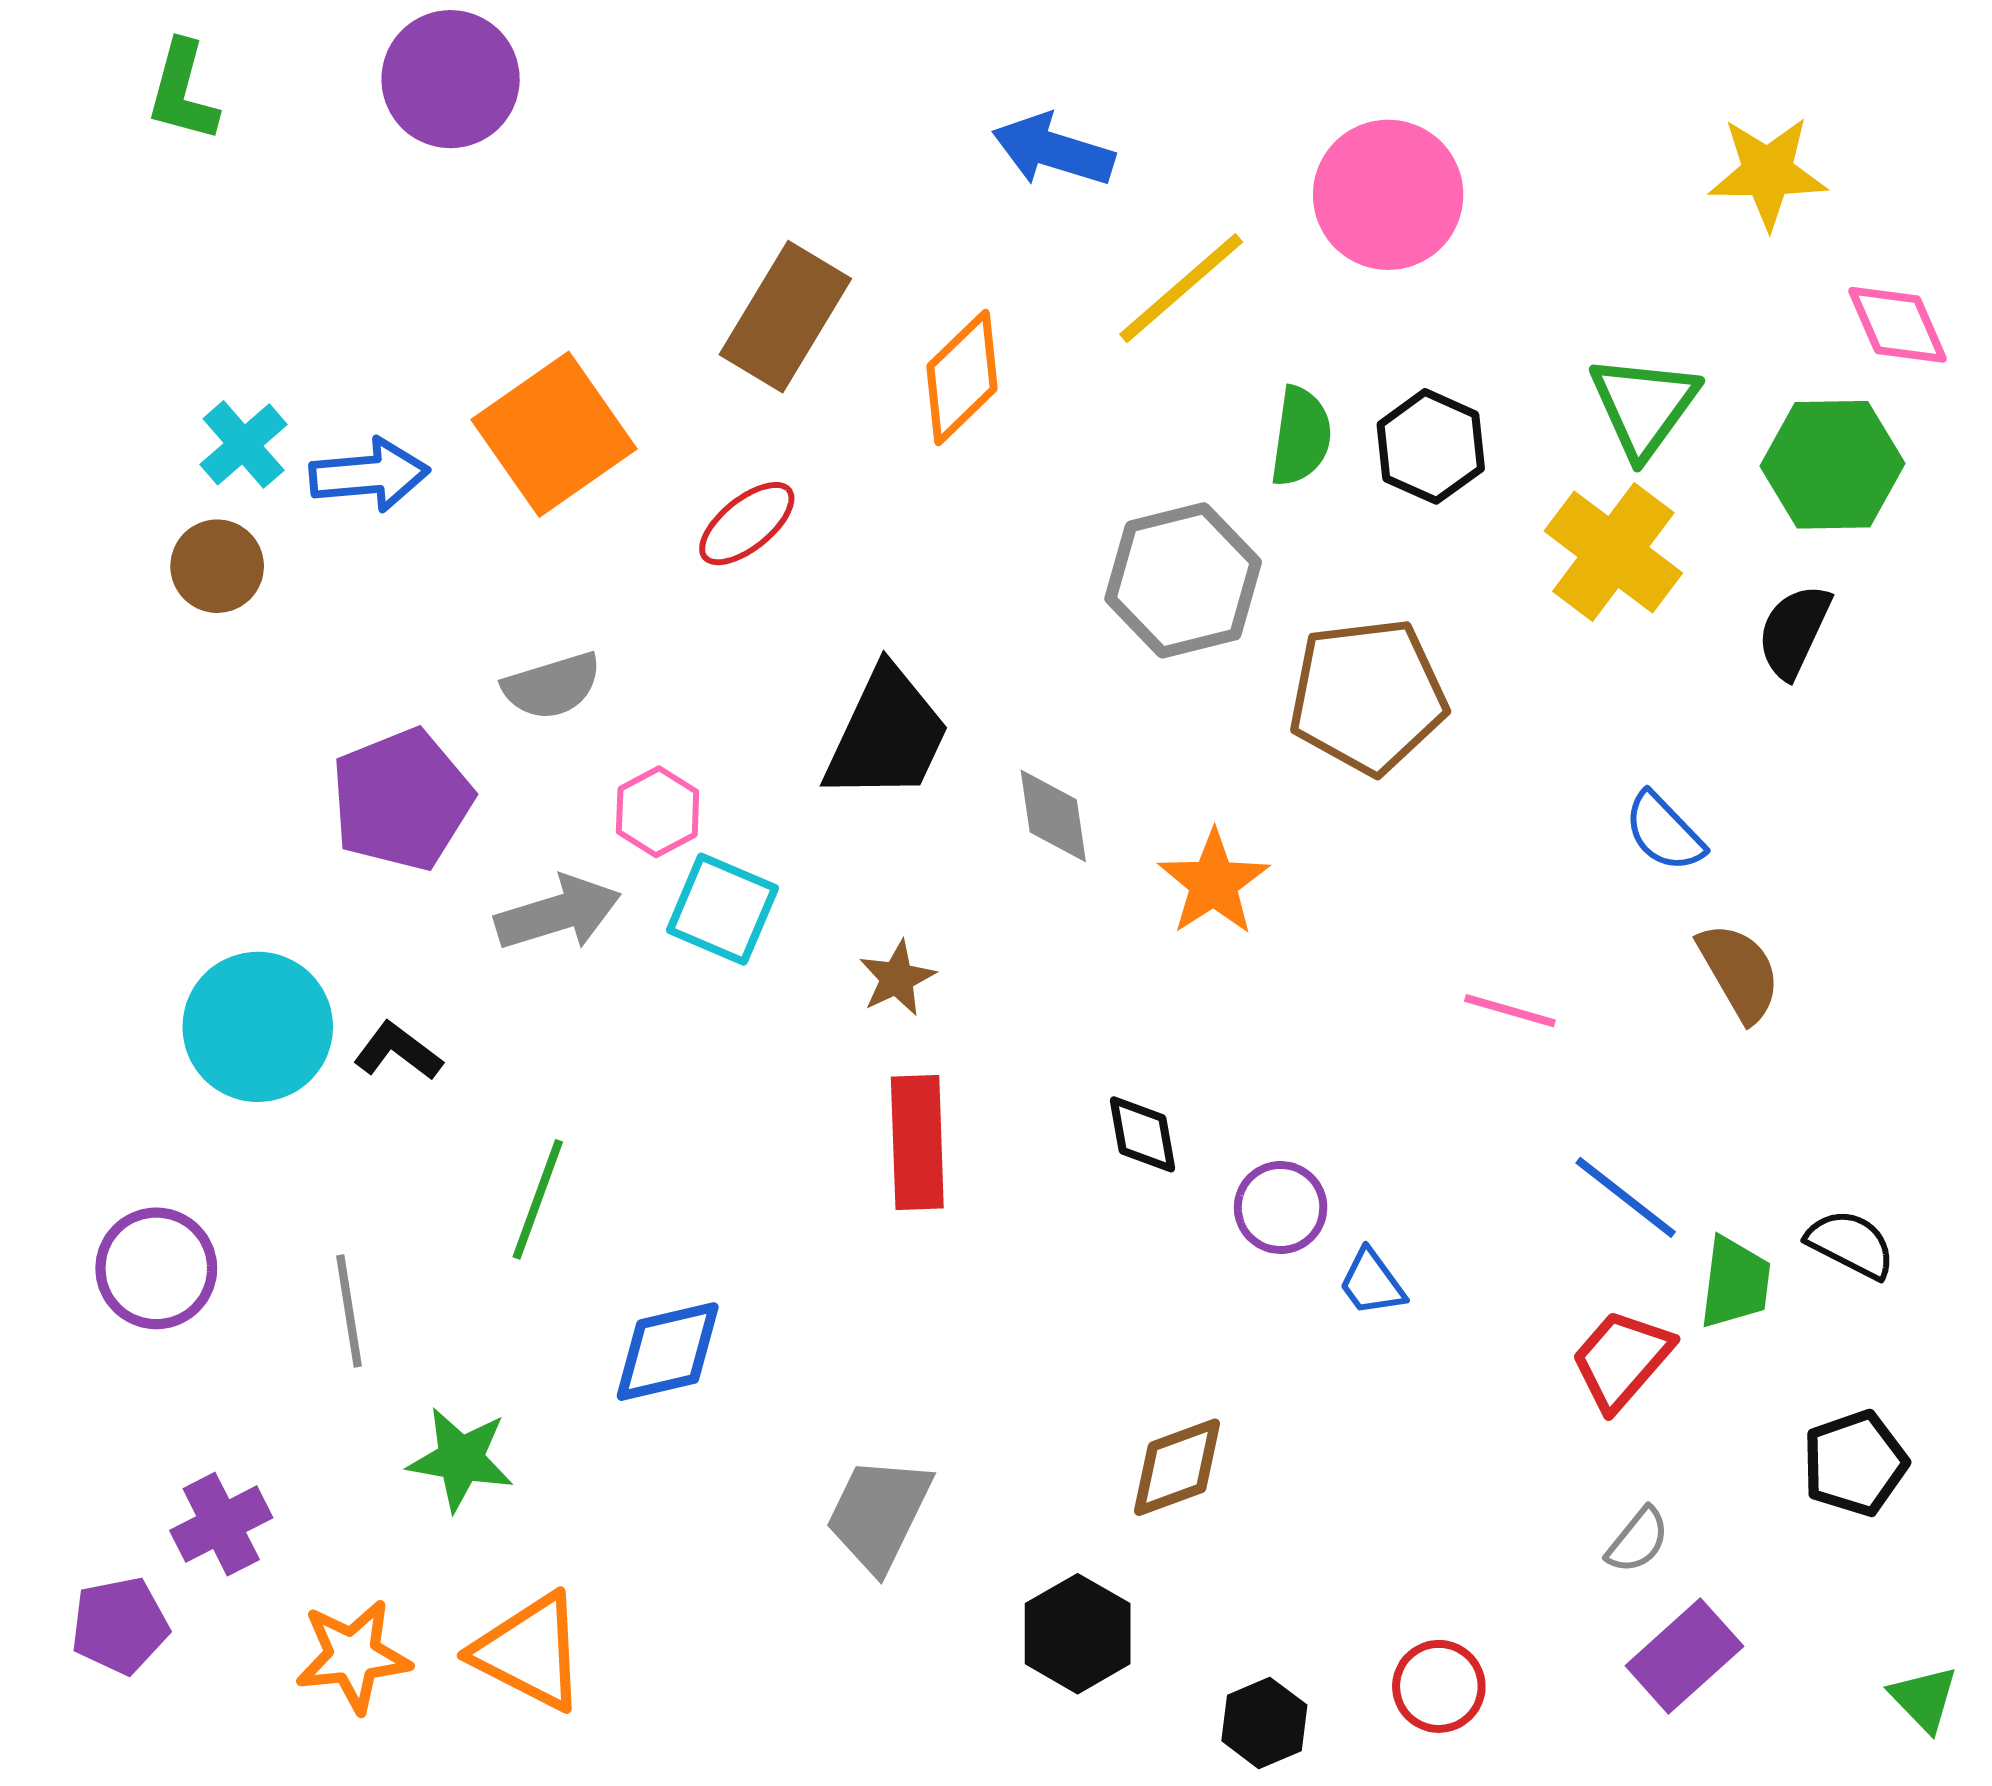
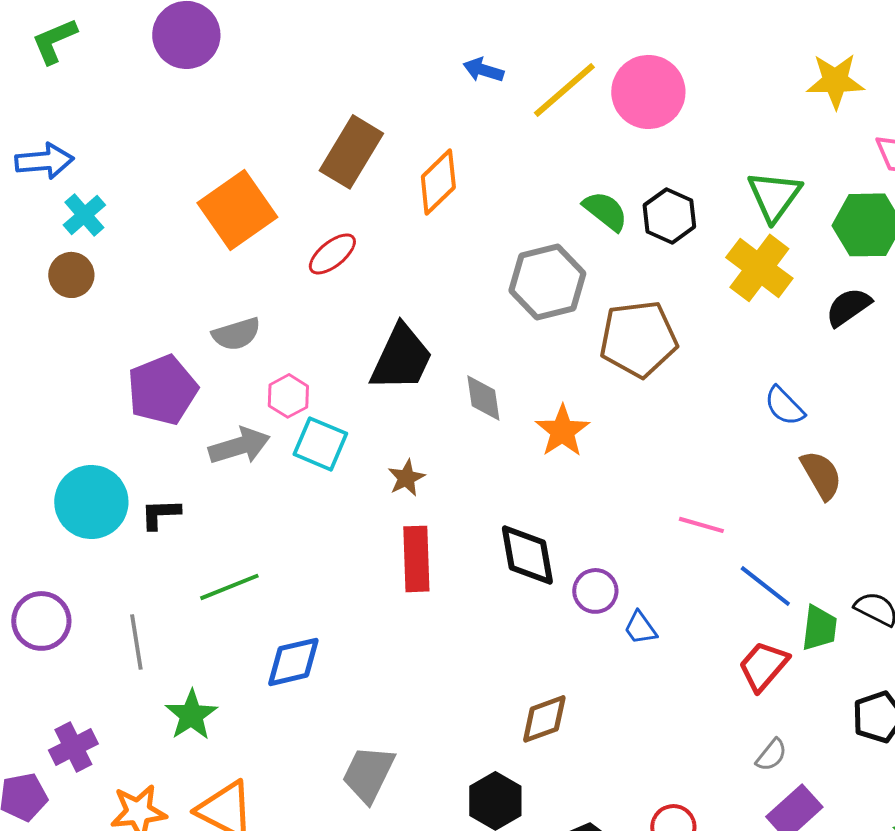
green L-shape: (183, 91) -> (54, 41), turned 52
blue arrow: (1053, 150) -> (483, 70), size x0.7
yellow line: (1181, 288) -> (564, 90), moved
green semicircle: (1301, 436) -> (605, 211), turned -60
blue arrow: (369, 475) -> (44, 161), moved
black semicircle: (1794, 631) -> (848, 307), turned 30
pink line: (1510, 1011) -> (701, 525), moved
black L-shape: (398, 1051) -> (160, 514), turned -39
black diamond: (1143, 1134) -> (527, 555), size x1.6
green line: (538, 1199) -> (229, 587), turned 48
green star: (461, 1459) -> (191, 715), turned 30
gray trapezoid: (879, 1514) -> (368, 774), moved

